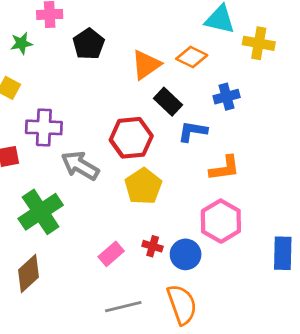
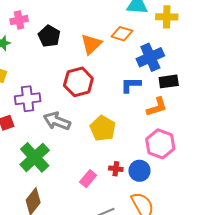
blue cross: (227, 97) -> (150, 57), size x1.5
black rectangle: (168, 102) -> (169, 81), moved, turned -42
red hexagon: (131, 138) -> (78, 82), moved

